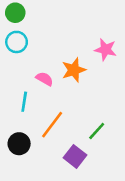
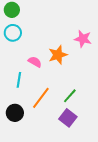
green line: (97, 131) -> (70, 96), moved
purple square: (75, 156) -> (68, 118), moved

